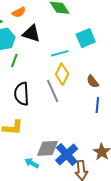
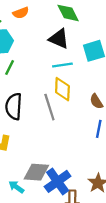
black triangle: (31, 34) -> (59, 39), moved
yellow diamond: (62, 74) -> (62, 89), turned -30

